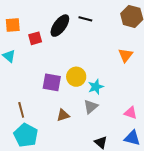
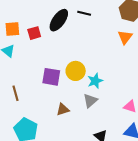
orange square: (13, 25) -> (12, 29), moved
orange triangle: (126, 55) -> (125, 37), moved
brown line: (21, 110) -> (15, 93), moved

